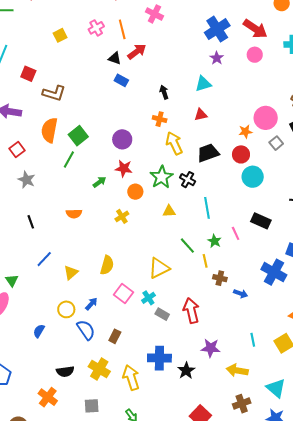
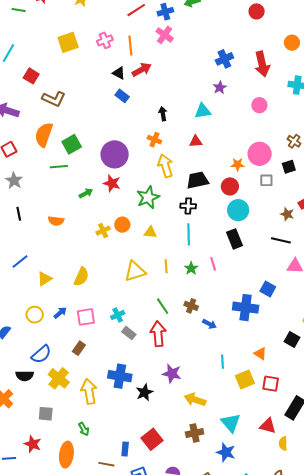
blue cross: (217, 29) -> (224, 59), size x0.7
red arrow: (255, 29) -> (262, 64), turned 35
yellow square: (60, 35) -> (68, 42), size x1.5
pink circle: (255, 55) -> (259, 105), moved
purple circle: (122, 139) -> (115, 154), size x1.4
gray square: (276, 143) -> (266, 180), turned 32
green line: (69, 159) -> (59, 167), turned 48
black cross: (188, 180) -> (188, 206), moved, turned -35
orange circle: (135, 192) -> (122, 225), moved
black rectangle: (261, 221) -> (234, 239), moved, turned 36
black line: (31, 222) -> (19, 214), moved
green line: (187, 246) -> (163, 306), moved
yellow line: (205, 261) -> (166, 266), moved
yellow triangle: (159, 268) -> (135, 271), moved
blue cross: (274, 272) -> (246, 308), turned -30
pink square: (124, 293) -> (86, 317), moved, turned 36
blue semicircle: (86, 330) -> (41, 354), moved, turned 75
cyan line: (253, 340) -> (222, 362), moved

